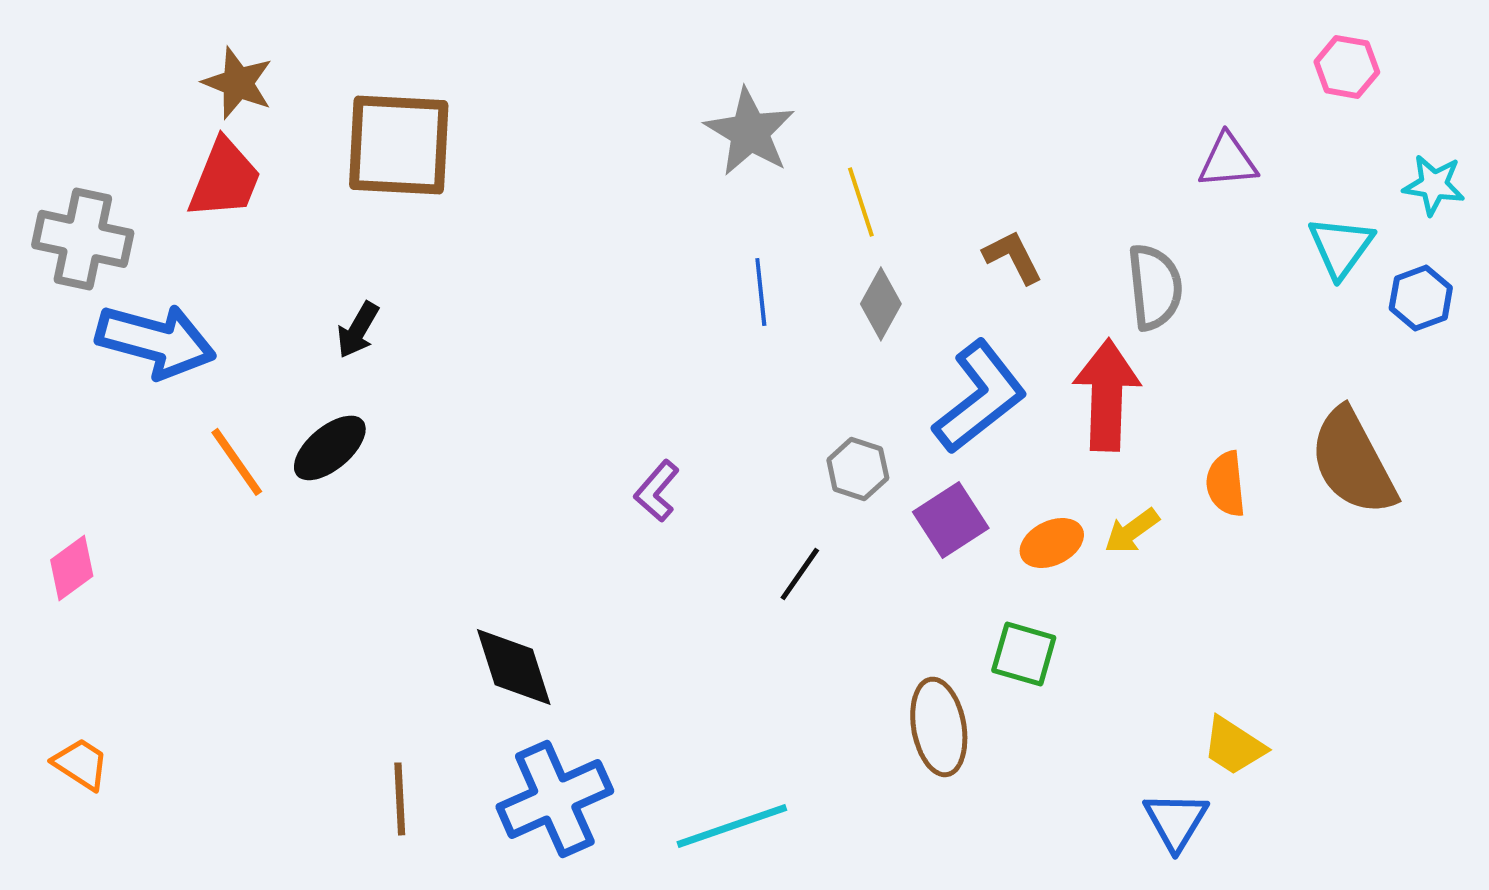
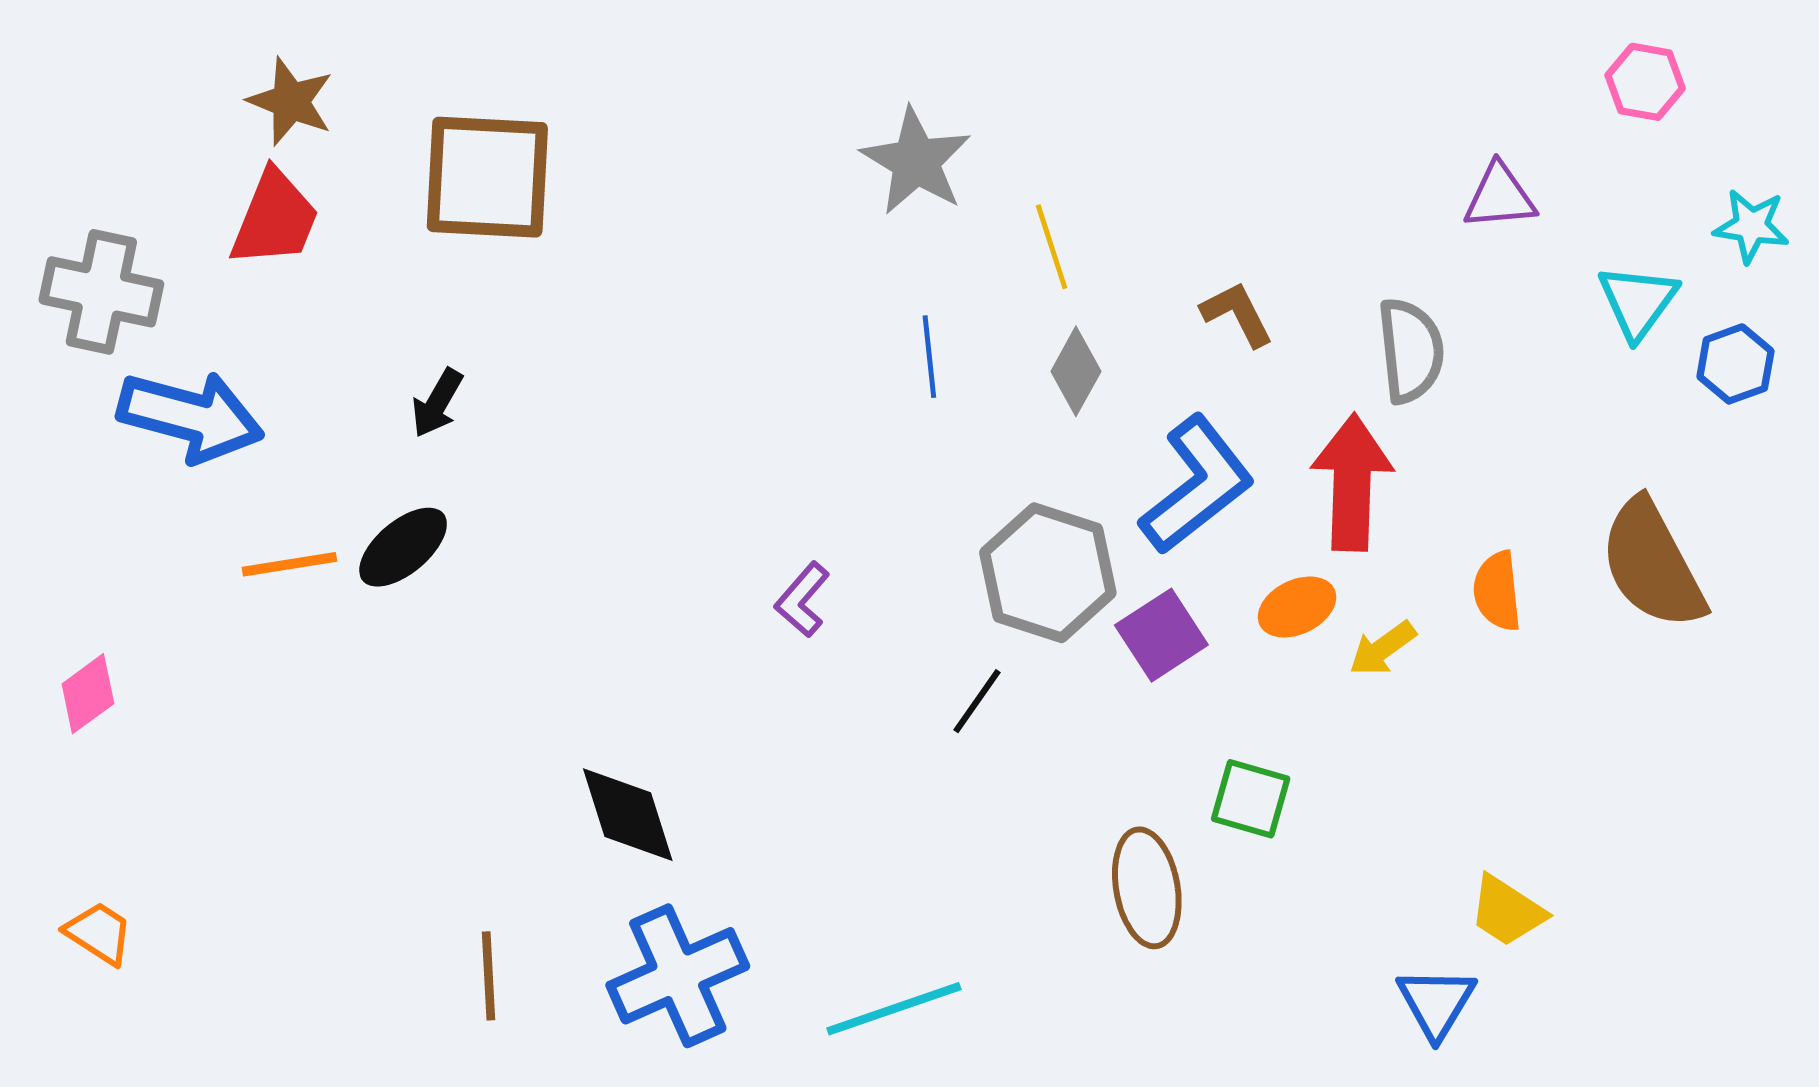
orange line: (237, 462) -> (289, 564), turned -64
gray hexagon: (858, 469) -> (1048, 573), size x1.8
orange ellipse: (1052, 543) -> (1297, 607), moved

